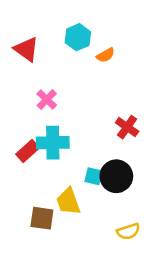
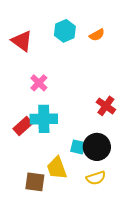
orange semicircle: (106, 55) -> (97, 35), moved
yellow semicircle: (128, 231) -> (96, 178), moved

